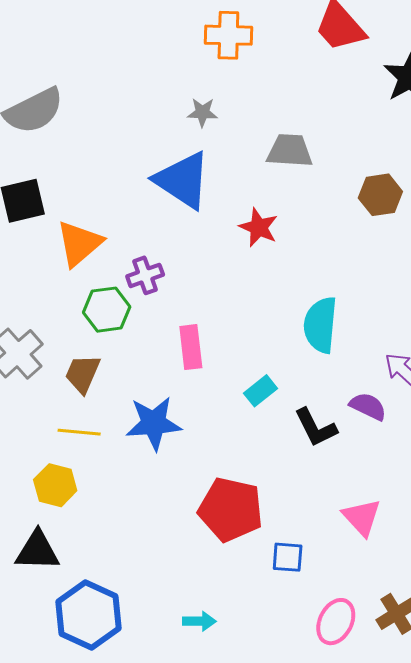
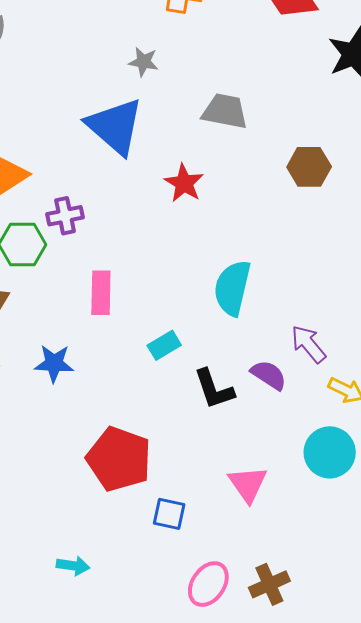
blue star: (154, 423) -> (54, 363), size x0.7

